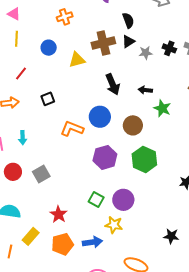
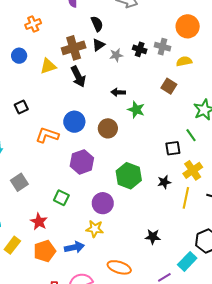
black arrow: (113, 84) -> (78, 76), moved
green hexagon: (144, 159) -> (129, 176), moved
green square: (96, 200) -> (61, 198), moved

